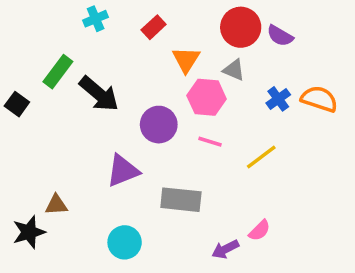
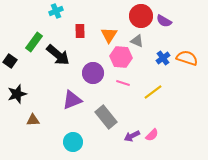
red rectangle: (154, 27) -> (80, 31), moved, turned -48
gray rectangle: (181, 200) -> (106, 117), turned 45
black star: (29, 232) -> (17, 94), moved
purple arrow: (225, 249) -> (132, 136), moved

